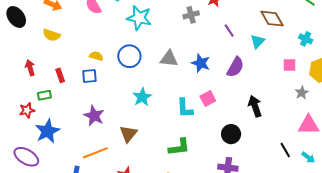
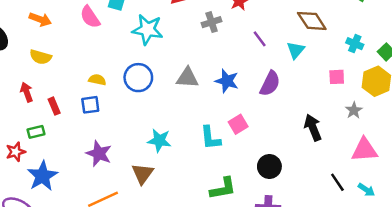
red arrow: (30, 68) -> (27, 92), moved
cyan star: (142, 97) -> (159, 140), moved, turned -30
black arrow: (255, 106) -> (313, 128), moved
green L-shape: (179, 147) -> (223, 188), moved

